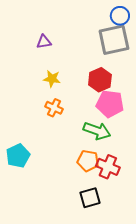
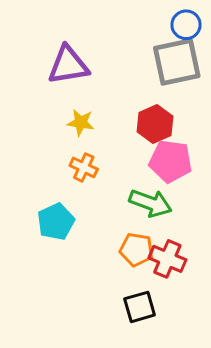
purple triangle: (44, 42) -> (68, 65), size x1.8
cyan pentagon: (18, 156) -> (56, 222), moved

